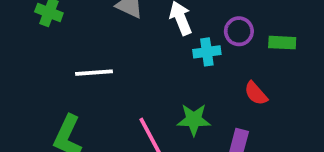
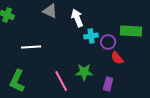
purple circle: (239, 31) -> (108, 42), moved
green rectangle: (282, 43) -> (131, 31), size x1.5

